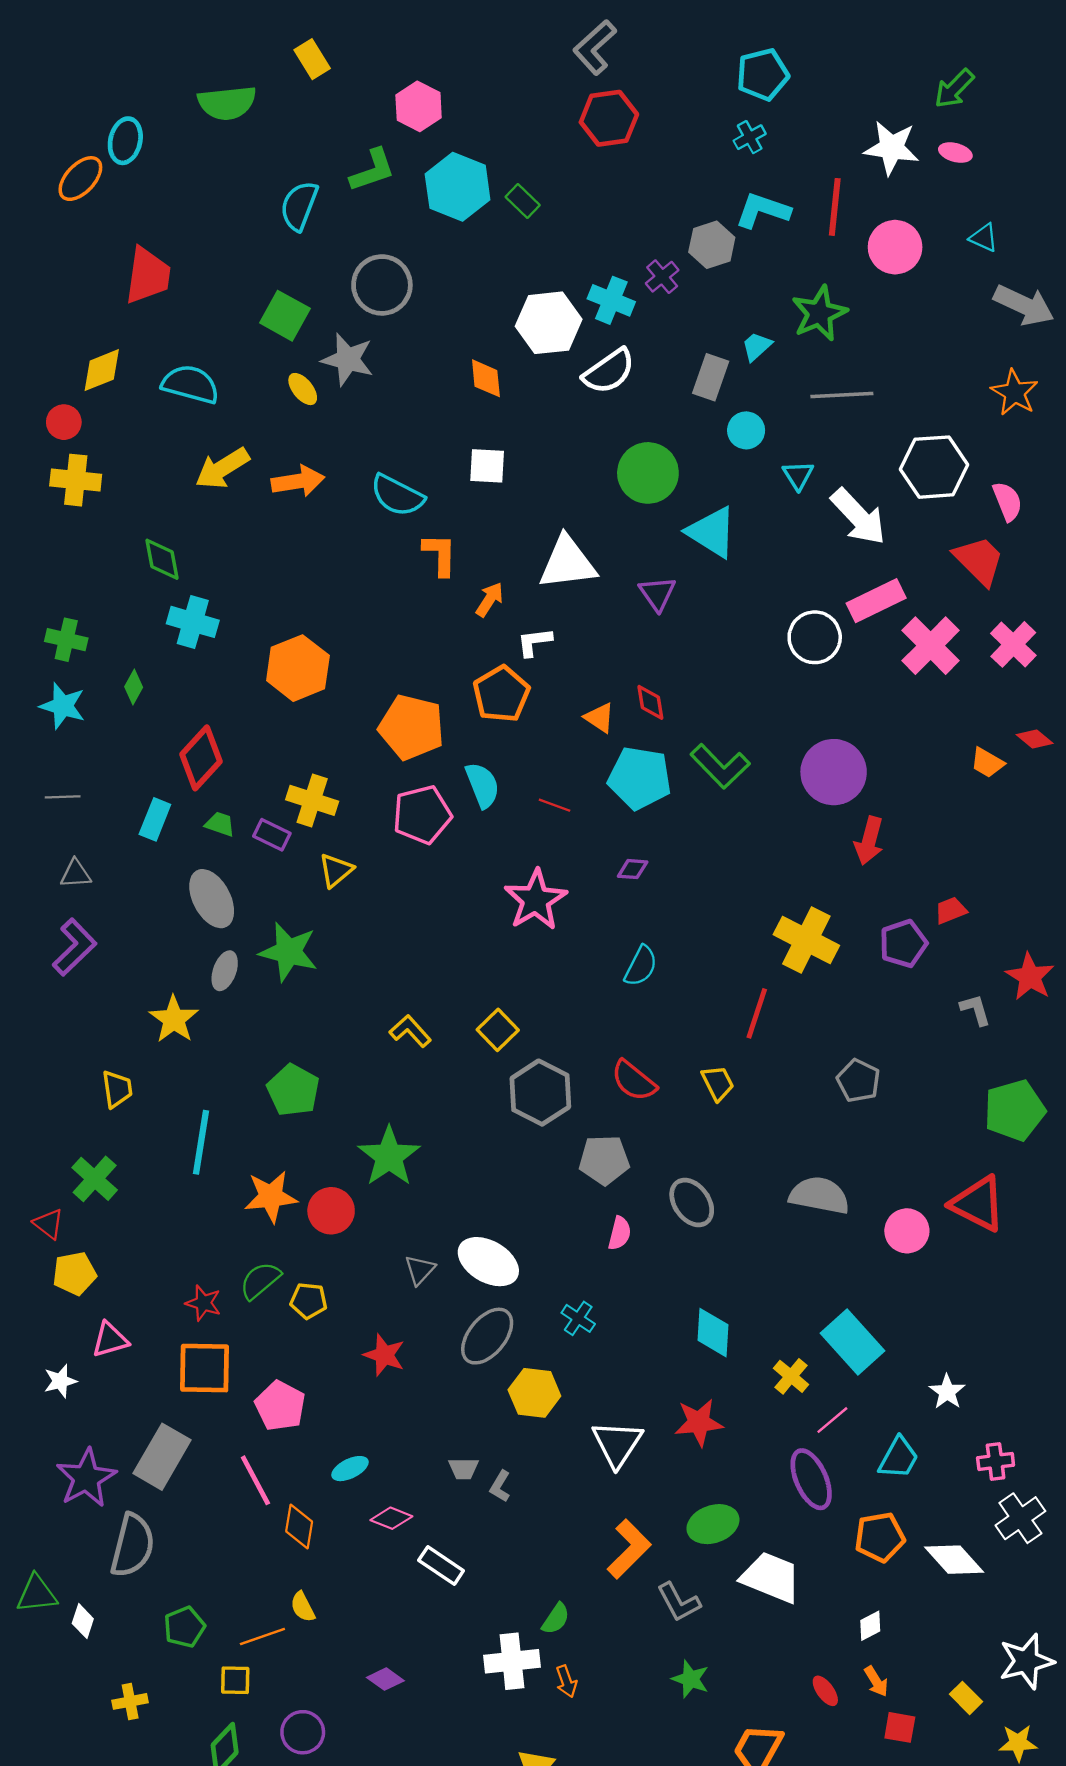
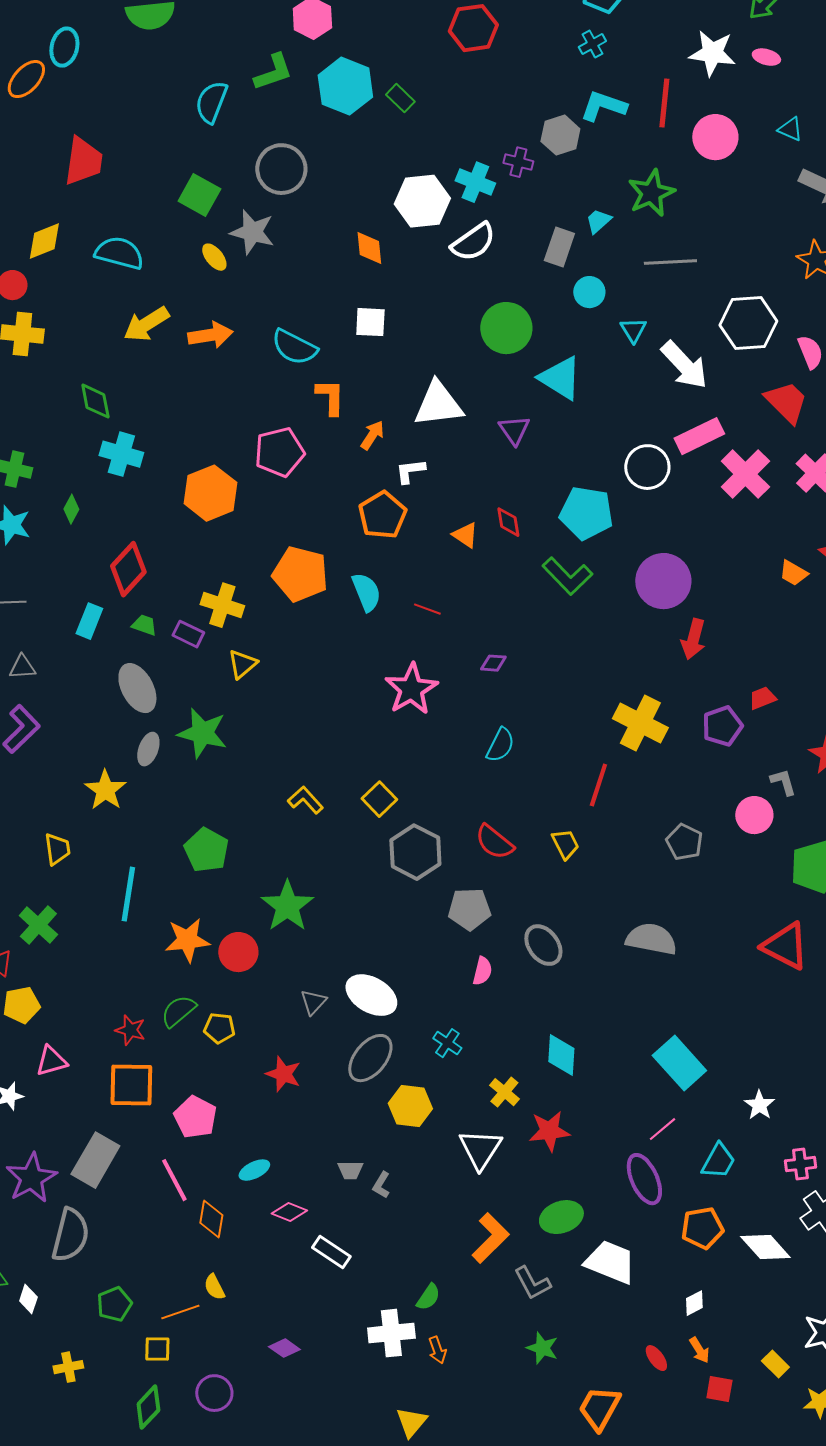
purple cross: (662, 277) -> (518, 162), turned -36
orange pentagon: (411, 727) -> (300, 574), moved
cyan pentagon: (640, 778) -> (586, 513), moved
pink pentagon: (422, 815) -> (279, 452), moved
pink circle: (907, 1231) -> (754, 815), moved
yellow cross: (791, 1376) -> (504, 1092), moved

